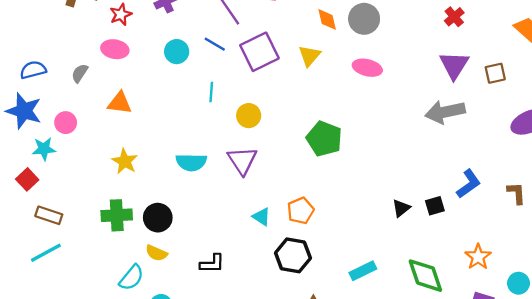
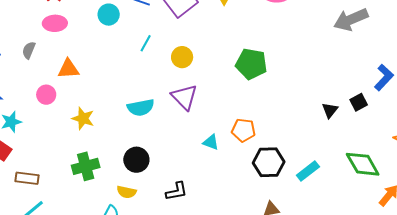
cyan line: (211, 92) -> (146, 43), turned 36
pink circle: (66, 123) -> (46, 95), moved
orange pentagon: (301, 211) -> (244, 130), turned -30
black circle: (158, 218) -> (136, 160), moved
black hexagon: (293, 255) -> (269, 162), moved

